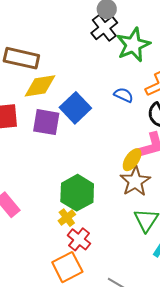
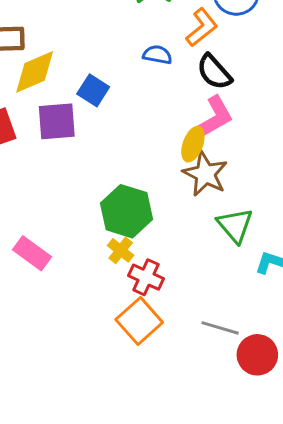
blue square: (75, 108) -> (93, 90), size x0.7

